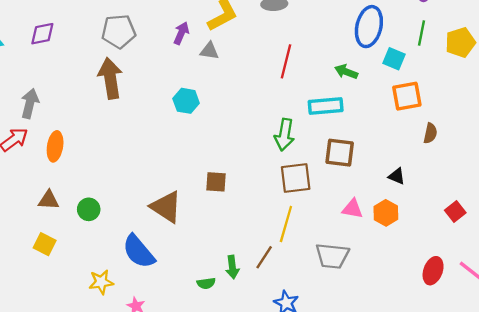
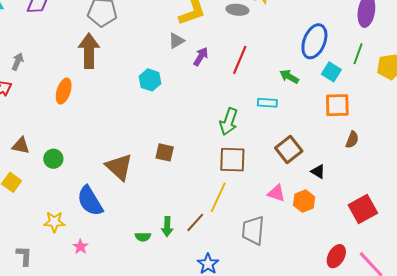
purple arrow: (181, 33) -> (201, 57), moved
gray triangle: (209, 51) -> (176, 41), turned -48
gray arrow: (30, 104) -> (18, 61), size x0.7
cyan rectangle: (326, 106) -> (267, 103), size x0.7
orange ellipse: (55, 146) -> (64, 91), moved
brown square: (340, 153) -> (289, 150), moved, turned 36
red square: (455, 211) -> (363, 209), size x1.6
gray trapezoid: (332, 256) -> (253, 230), turned 80

